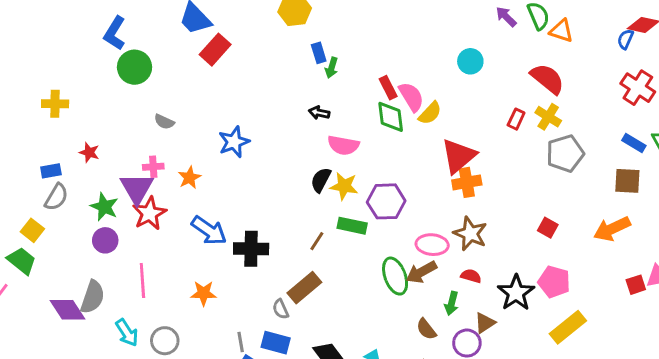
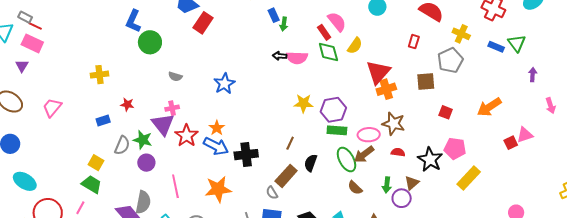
pink semicircle: (411, 97) -> (337, 22), moved
yellow cross: (548, 117) -> (461, 34), moved
pink semicircle: (343, 145) -> (297, 58), moved
orange star: (190, 178) -> (217, 128), moved
black semicircle: (321, 180) -> (311, 163), moved
brown square: (627, 181) -> (426, 81), moved
gray semicircle: (56, 197) -> (122, 145), moved
red star: (149, 213) -> (186, 136), moved
green rectangle: (352, 226) -> (337, 130), moved
orange star: (204, 293) -> (218, 189), size x1.5
green arrow: (452, 303) -> (387, 185), moved
brown semicircle: (426, 329) -> (355, 188), moved

